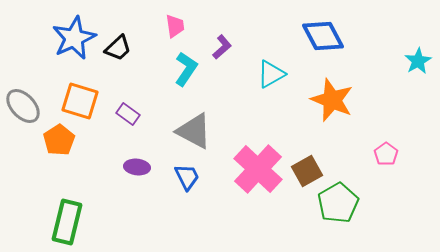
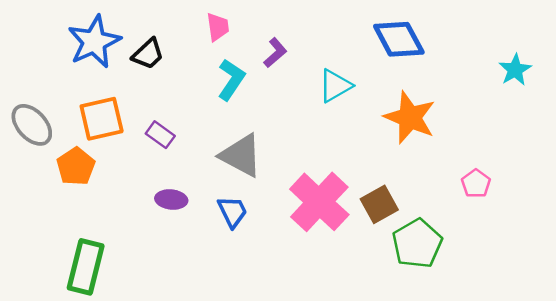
orange square: (80, 101) -> (102, 119), turned -30

